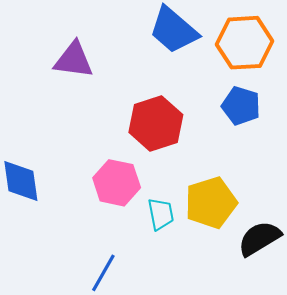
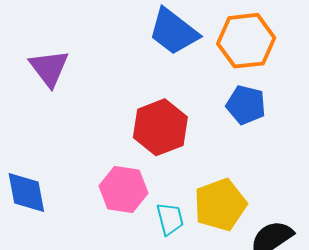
purple triangle: (74, 60) -> (49, 68), moved, turned 48

